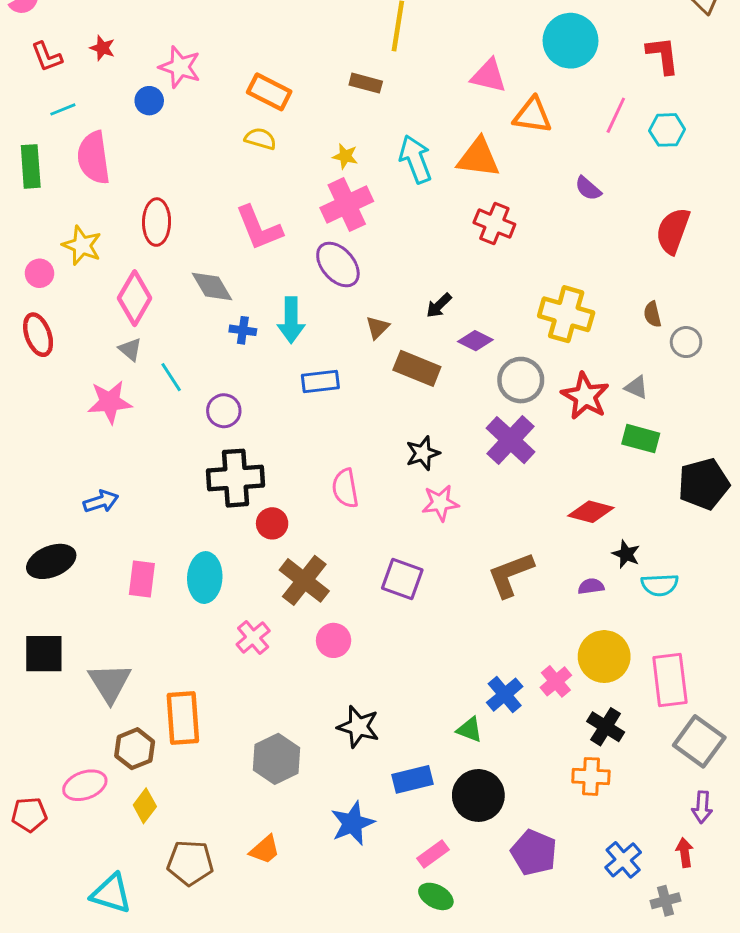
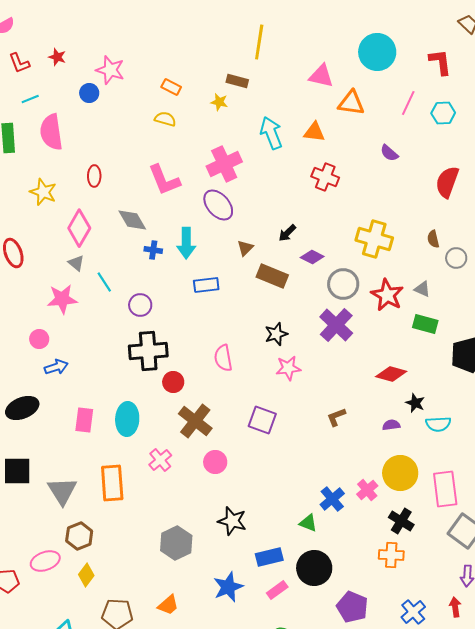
orange rectangle: (269, 92) -> (171, 87), size x0.7
yellow star: (345, 156) -> (219, 102), moved
orange triangle: (478, 158) -> (314, 132), size x0.7
red ellipse: (157, 222) -> (94, 176), size x0.7
pink circle: (39, 273) -> (39, 339), moved
brown L-shape: (511, 575) -> (336, 417), size x0.6
orange rectangle: (183, 718) -> (112, 483), moved
pink rectangle: (433, 854) -> (277, 590), moved

